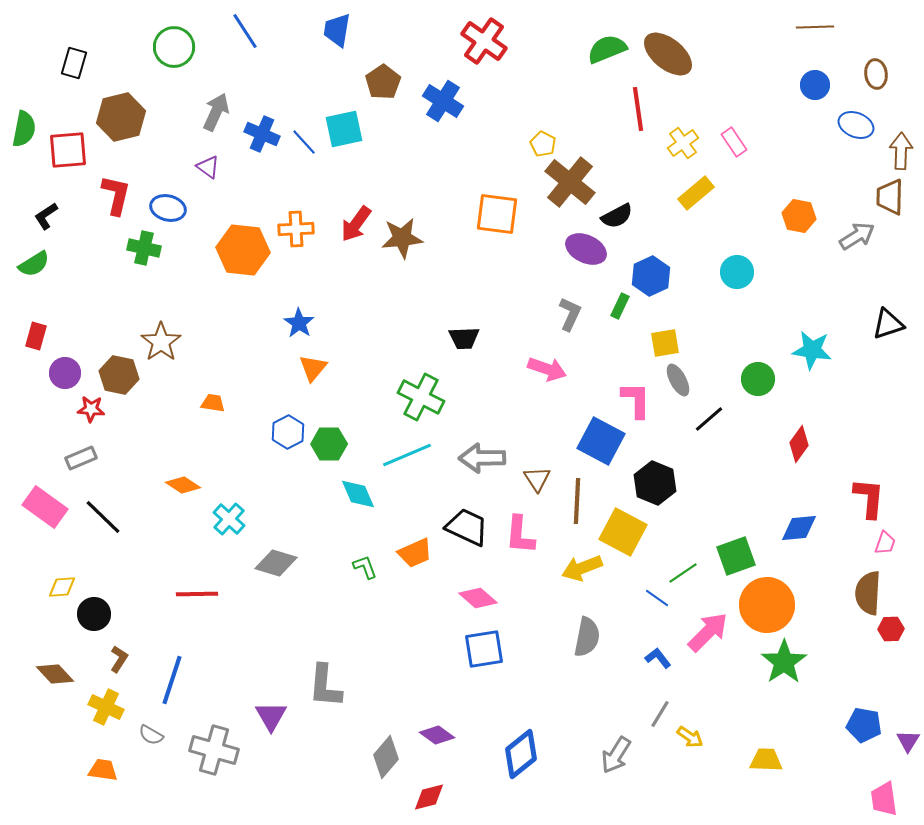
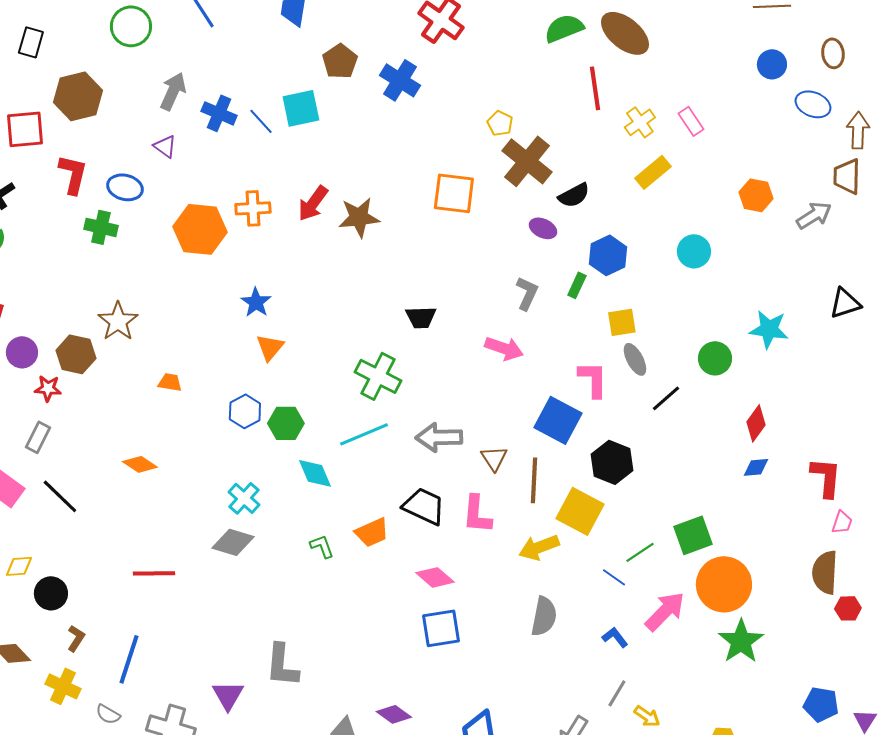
purple ellipse: (586, 249) -> (543, 228), size x0.7
gray rectangle: (81, 458) -> (38, 437), turned -40
cyan cross: (229, 519) -> (244, 498), moved
blue diamond: (799, 528) -> (756, 467), moved, size x0.7

